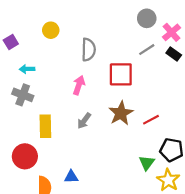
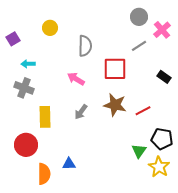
black rectangle: (174, 54) -> (164, 77), moved
pink arrow: (79, 85) -> (76, 79), turned -78
brown star: (121, 113) -> (115, 105), turned -30

